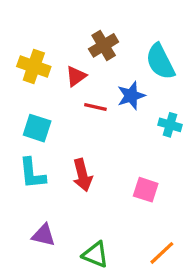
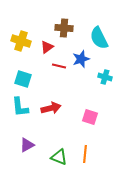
brown cross: (104, 45) -> (64, 28), turned 36
red arrow: (82, 175) -> (51, 108), turned -90
purple triangle: (44, 235) -> (27, 145), turned -42
orange line: (162, 253) -> (85, 154), moved, turned -42

